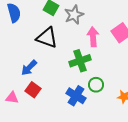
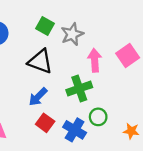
blue arrow: (29, 68) -> (38, 97), moved
red square: (33, 90) -> (45, 123), moved

